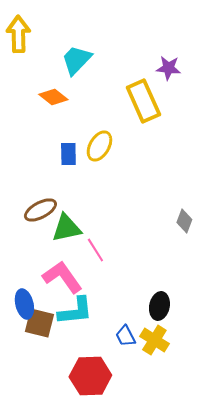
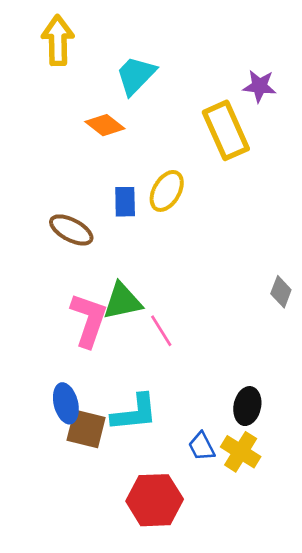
brown ellipse: (40, 210) -> (71, 230), moved, turned 56
pink L-shape: (62, 277) -> (89, 320), moved, turned 54

